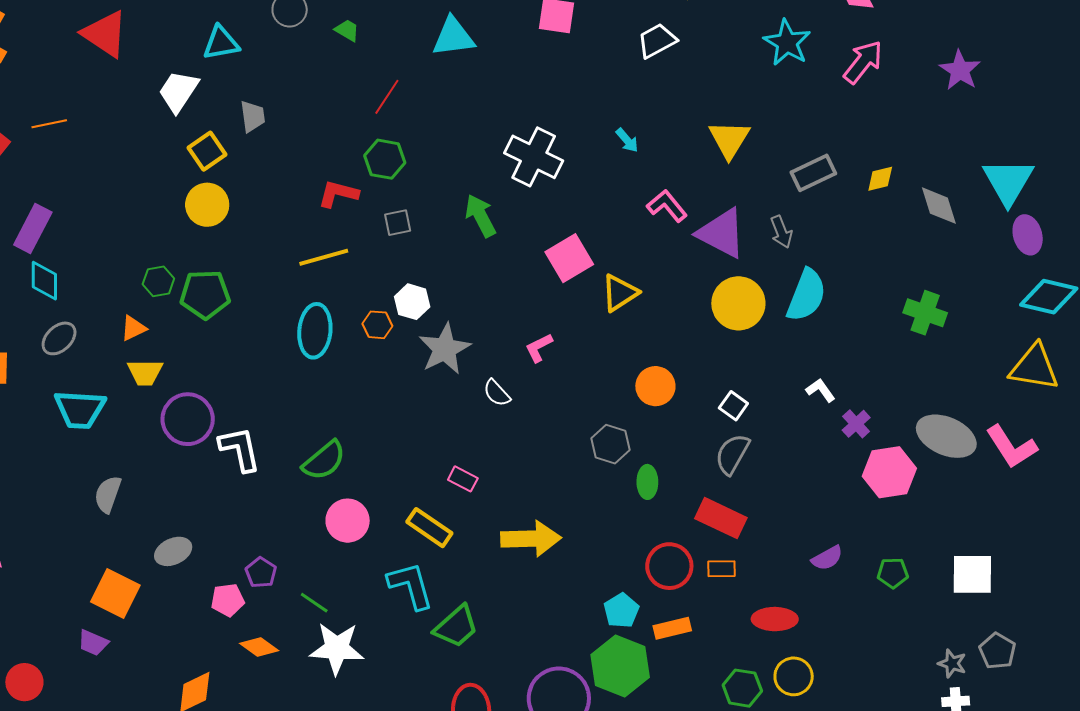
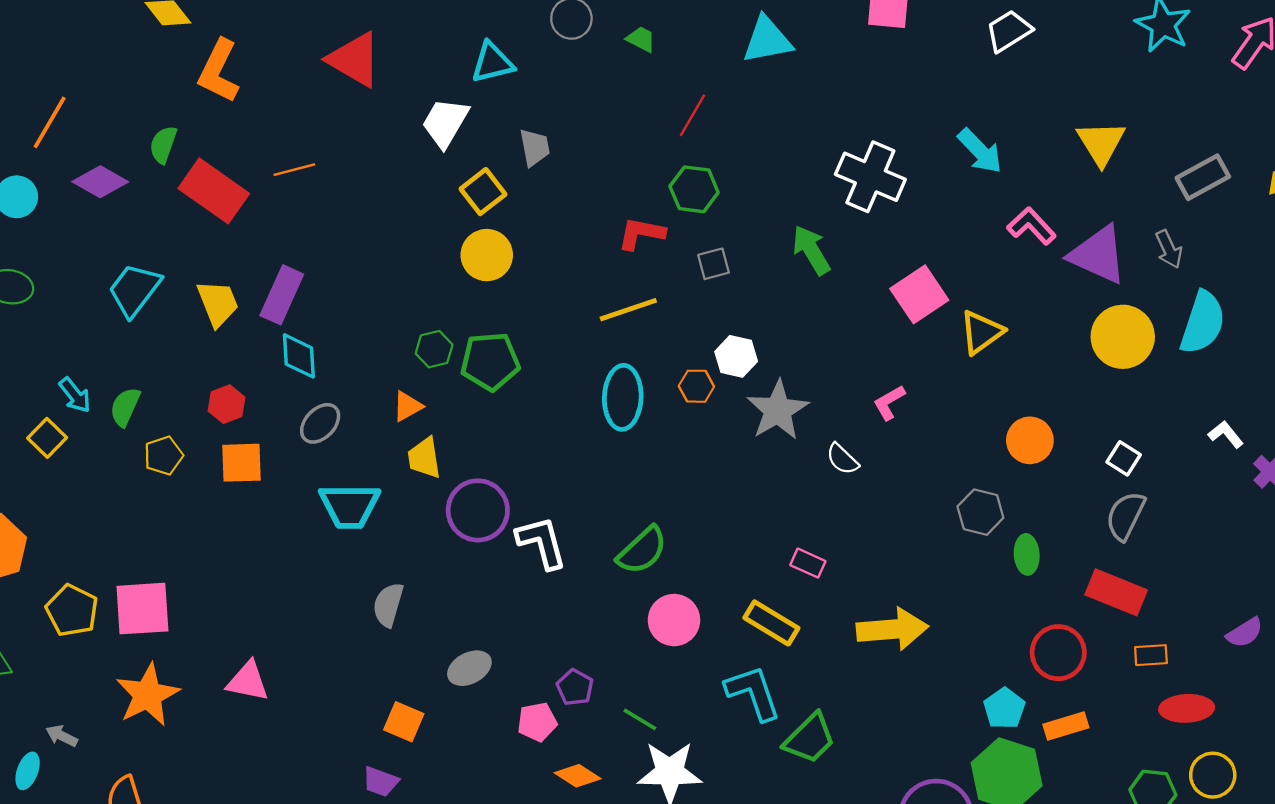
cyan arrow: (627, 140) -> (980, 151), size x1.6
yellow trapezoid: (145, 372) -> (424, 458), turned 84
orange rectangle: (721, 569) -> (1151, 655), moved
orange square: (115, 593) -> (404, 722), size x0.7

